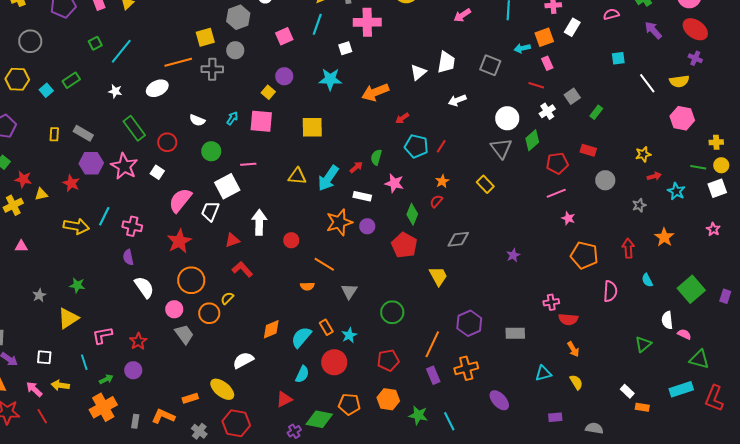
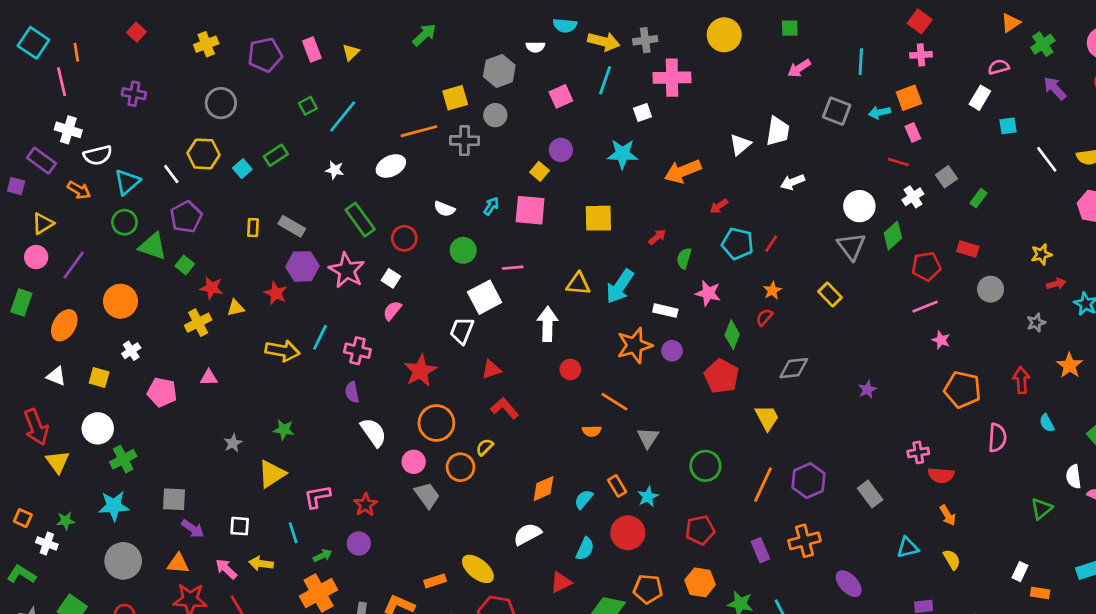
white rectangle: (572, 27) -> (980, 98), moved
gray square: (490, 65) -> (837, 111), moved
red arrow: (356, 167) -> (657, 237), moved
pink semicircle: (180, 200) -> (392, 311), moved, size x0.6
white arrow: (259, 222) -> (547, 324), moved
gray rectangle: (515, 333) -> (870, 494), turned 54
cyan semicircle: (301, 337) -> (584, 499), size x0.7
orange line: (432, 344) -> (763, 485), moved
white semicircle: (243, 360) -> (527, 534), moved
white rectangle: (627, 391) -> (1020, 572), turned 72

